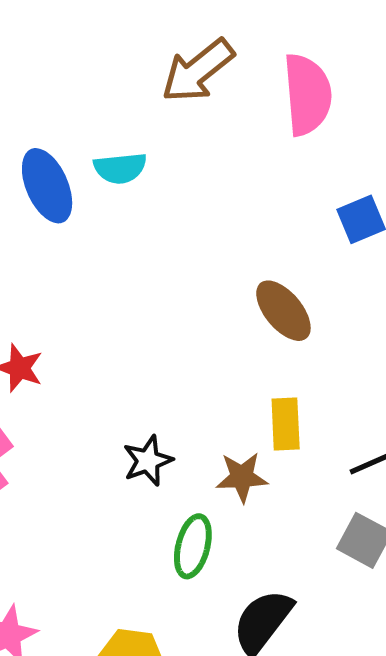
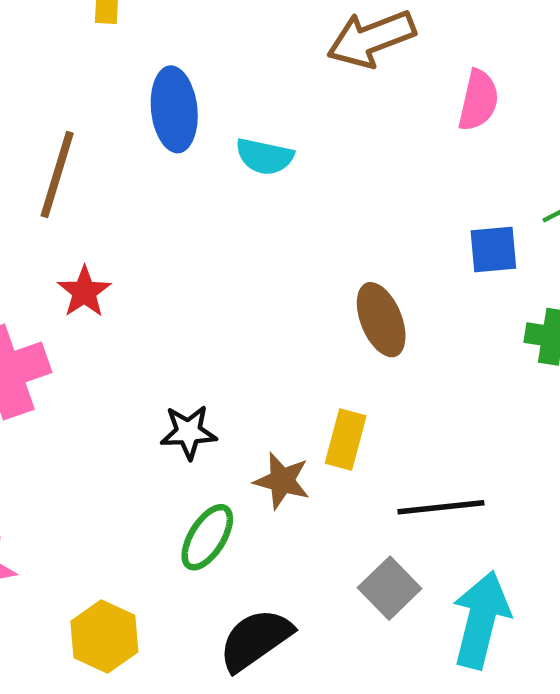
pink semicircle: (307, 95) -> (478, 100), size x0.7
cyan semicircle: (120, 168) -> (265, 156), moved

